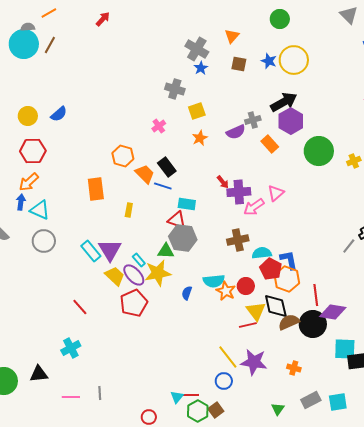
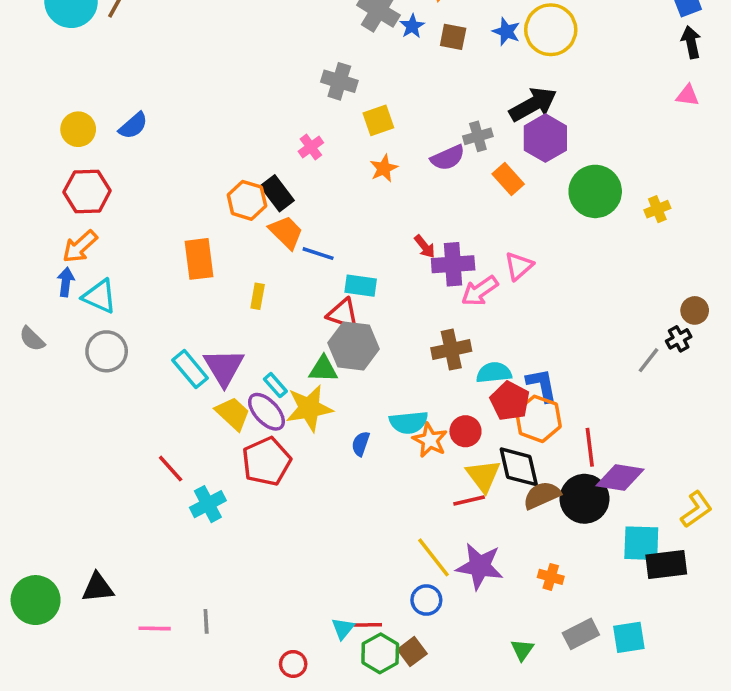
blue star: (201, 68) -> (412, 26), moved
black rectangle: (167, 167) -> (277, 193), moved
cyan cross: (71, 348) -> (208, 504), moved

